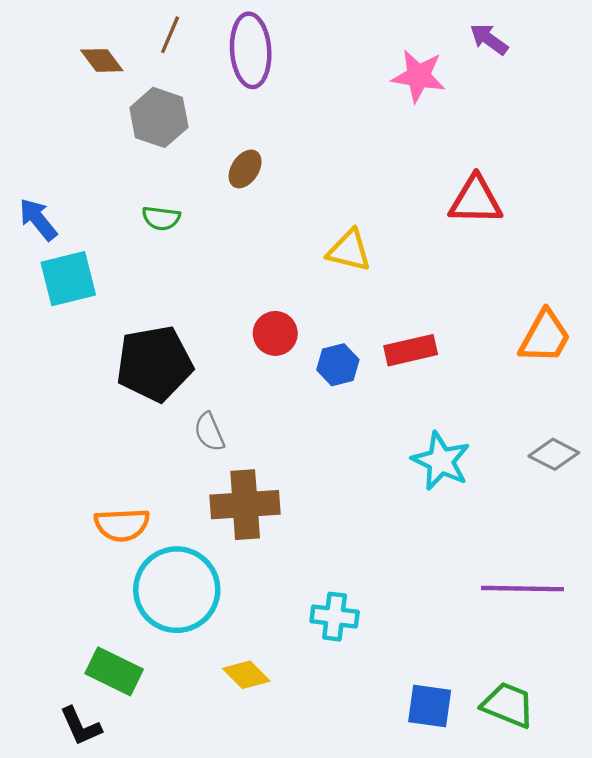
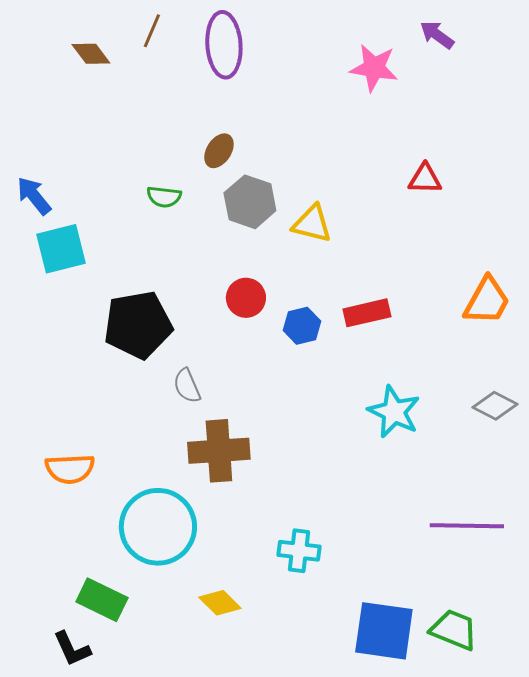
gray hexagon: (159, 117) -> (250, 202), moved
red triangle: (476, 200) -> (425, 179), size x0.7
green semicircle: (161, 218) -> (164, 197), moved
orange semicircle: (122, 525) -> (70, 469), moved
blue square: (430, 706) -> (384, 631), size x1.5

